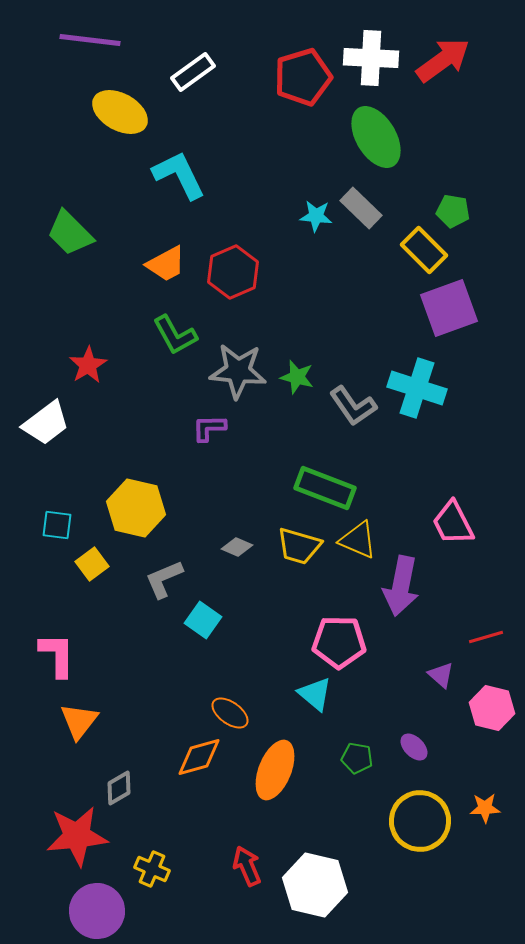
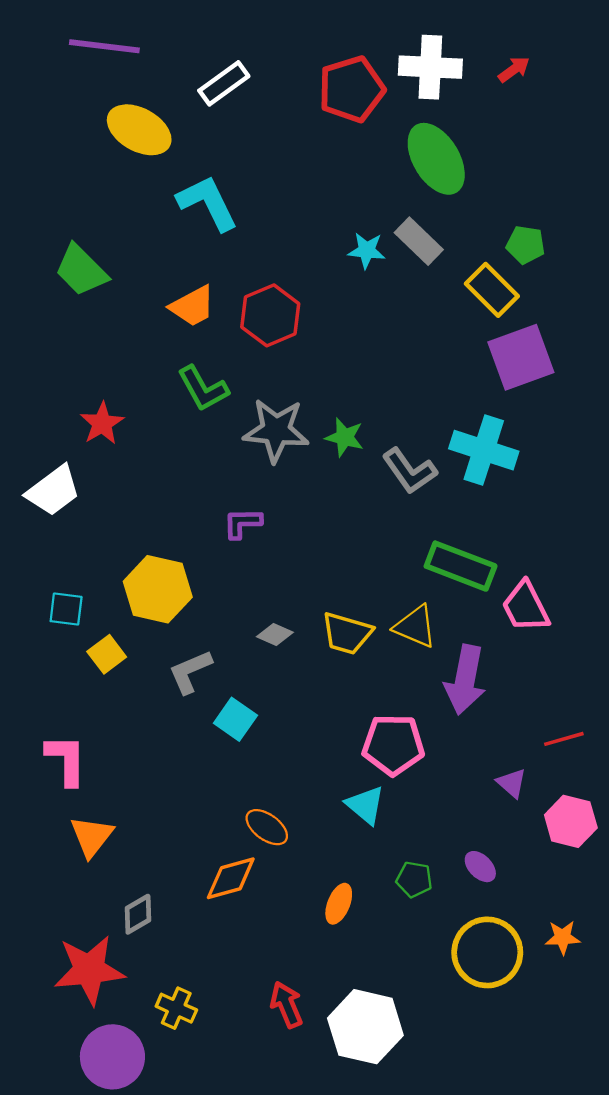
red arrow: (443, 60) -> (514, 69), size x0.5
purple L-shape: (209, 428) -> (242, 523), moved
green rectangle: (325, 488) -> (461, 566), moved
orange ellipse: (275, 770) -> (339, 904), moved, size x0.6

